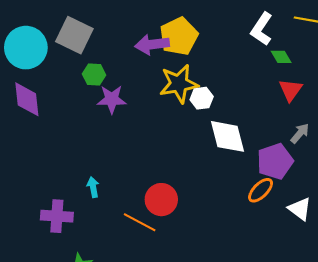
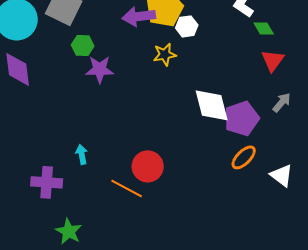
yellow star: (179, 84) -> (165, 54), size x0.6
white hexagon: (202, 98) -> (187, 26), moved
purple pentagon: (275, 161) -> (242, 118), moved

